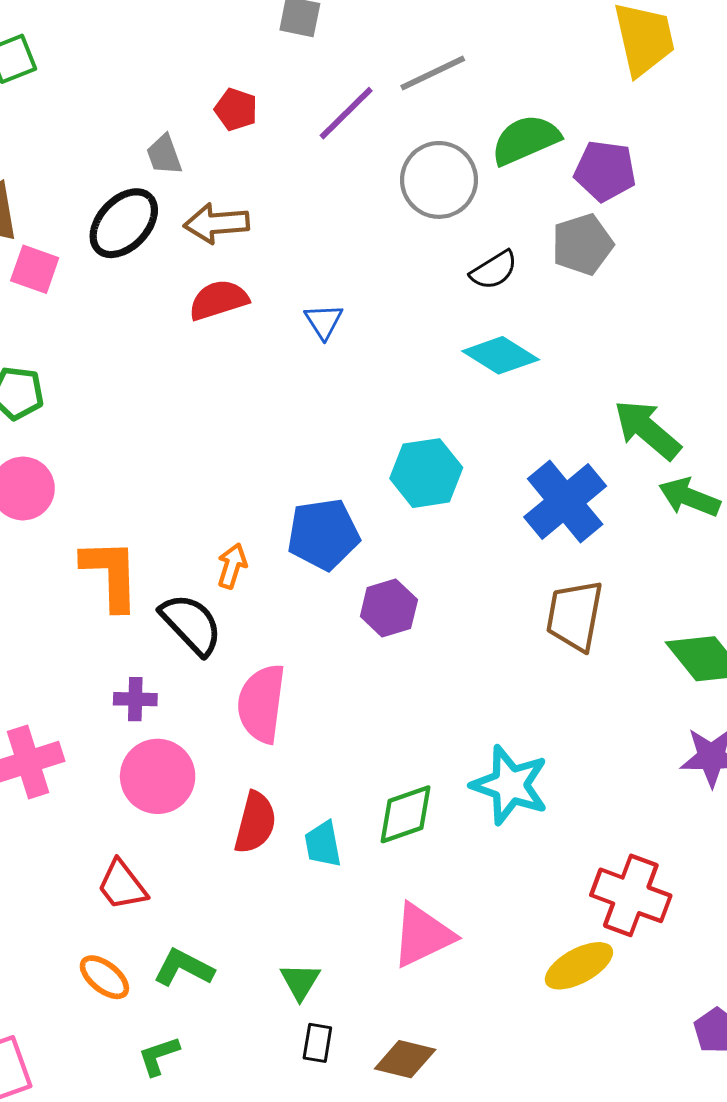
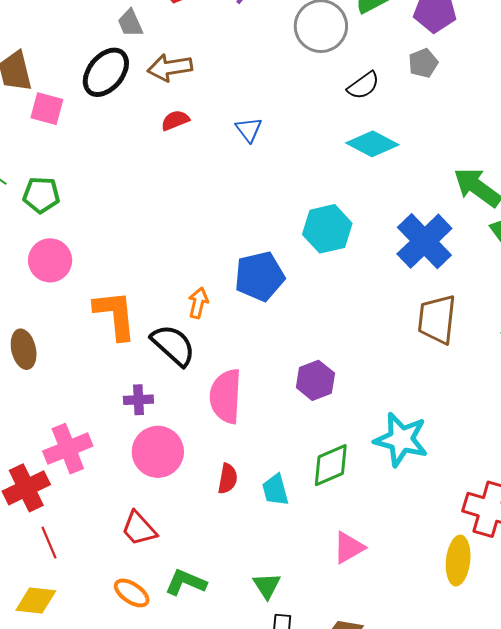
gray pentagon: (582, 244) -> (423, 63), size x0.7
red semicircle: (219, 300) -> (175, 120), size x0.7
purple hexagon: (389, 608) -> (315, 380), moved
red semicircle: (255, 823) -> (228, 479), size x0.7
pink triangle: (423, 935) -> (349, 548), size x0.7
yellow ellipse: (579, 966) -> (458, 561), turned -51

